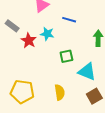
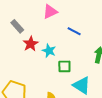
cyan star: (47, 34) -> (49, 51), moved

